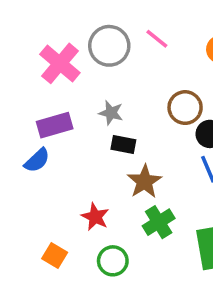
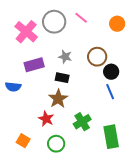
gray star: (111, 113) -> (65, 57), moved
purple rectangle: (55, 125) -> (34, 65), moved
blue semicircle: (37, 160) -> (13, 87), turned 49
brown star: (145, 182) -> (58, 99), moved

